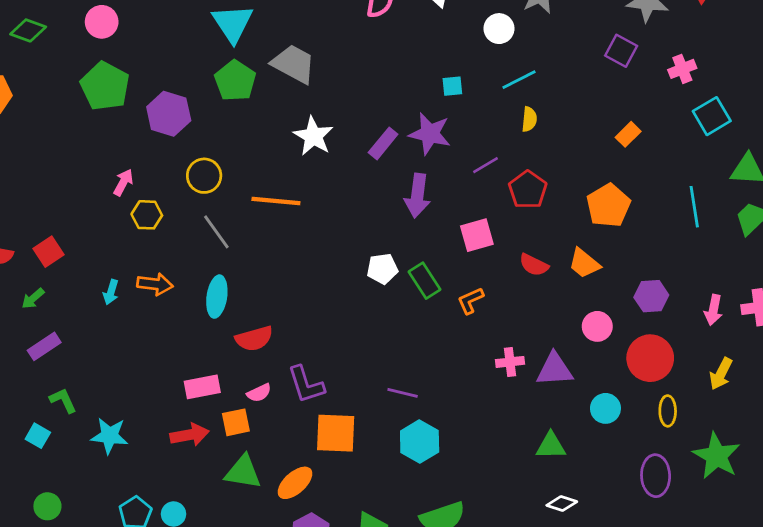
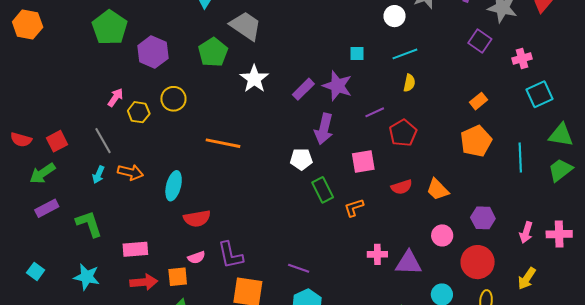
green pentagon: (235, 81) -> (213, 52), moved
orange line: (276, 201) -> (223, 143), moved
orange pentagon: (608, 206) -> (476, 141), moved
yellow hexagon: (147, 215) -> (139, 112), moved
gray line: (216, 232) -> (103, 141), moved
red semicircle: (534, 265) -> (402, 187), turned -50
white pentagon: (382, 269) -> (301, 159), moved
green arrow: (33, 298) -> (42, 173), size x1.5
pink rectangle: (202, 387) -> (135, 249), moved
green L-shape: (63, 400) -> (89, 224), moved, size x1.4

